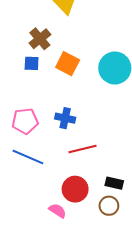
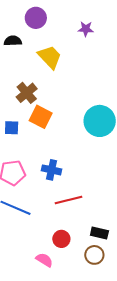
blue square: (32, 63) -> (12, 128), moved
orange square: (68, 64) -> (41, 117), moved
red circle: (75, 189) -> (61, 239), size x0.7

